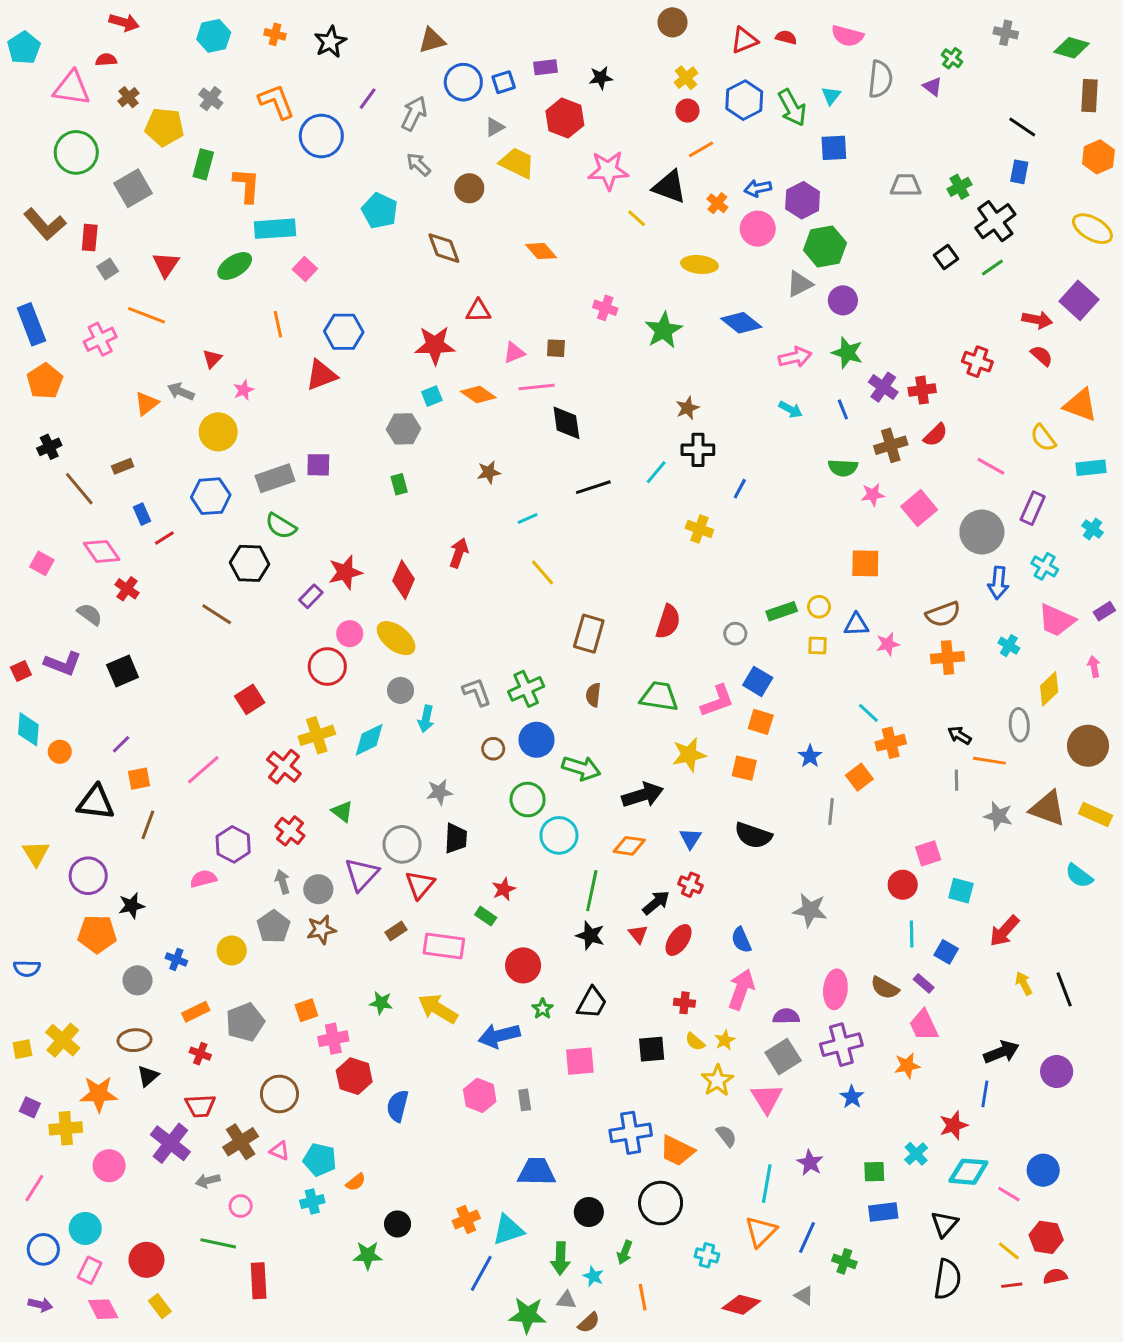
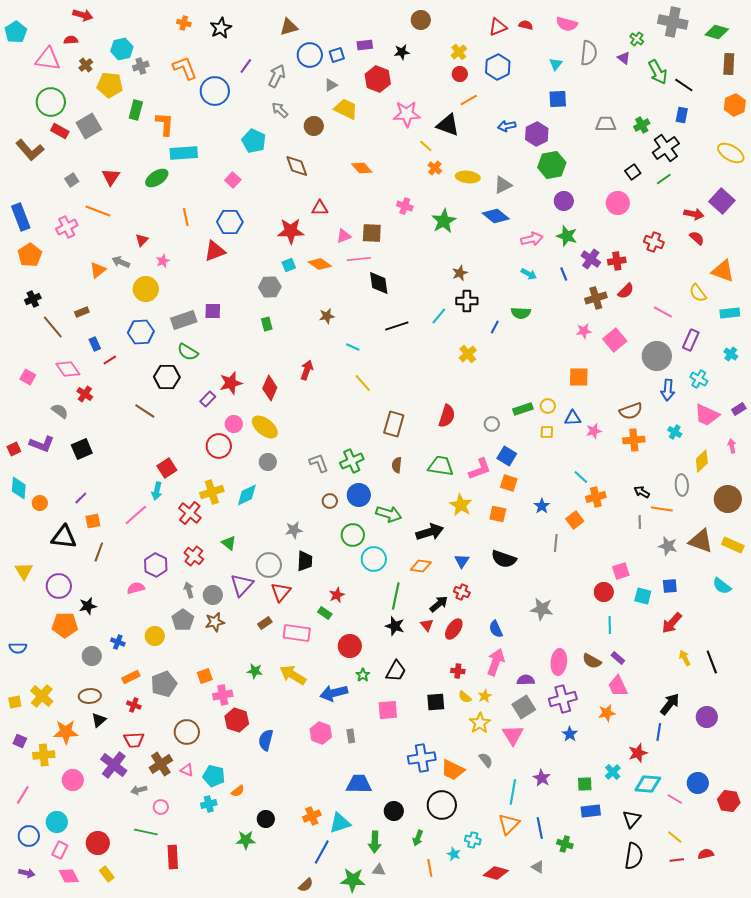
brown circle: (673, 22) -> (421, 20), moved
gray cross: (1006, 33) -> (673, 22), size x1.8
cyan hexagon: (214, 36) -> (122, 49), moved
gray cross: (211, 99) -> (141, 66), turned 35
green arrow: (792, 108) -> (658, 72), moved
orange cross: (717, 203) -> (435, 168), moved
pink circle: (758, 229) -> (618, 203), moved
red rectangle: (90, 238) -> (60, 131), moved, turned -66
pink square: (305, 269) -> (233, 180), moved
gray triangle: (800, 284) -> (503, 185), moved
brown square: (556, 348) -> (372, 233), size x1.5
green semicircle: (843, 468) -> (521, 313), moved
cyan line: (528, 519) -> (353, 347), turned 48
yellow cross: (699, 529) -> (468, 354), turned 30
cyan arrow: (426, 719) -> (157, 491), moved
yellow star: (689, 755) -> (461, 505), turned -30
blue square: (946, 952) -> (670, 586), moved, turned -35
black arrow: (1001, 1052) -> (670, 704), turned -30
blue line: (807, 1237) -> (540, 828), turned -35
red hexagon: (1046, 1237) -> (729, 801), moved
cyan star: (593, 1276) -> (454, 854), moved
brown semicircle: (589, 1323) -> (306, 885), moved

